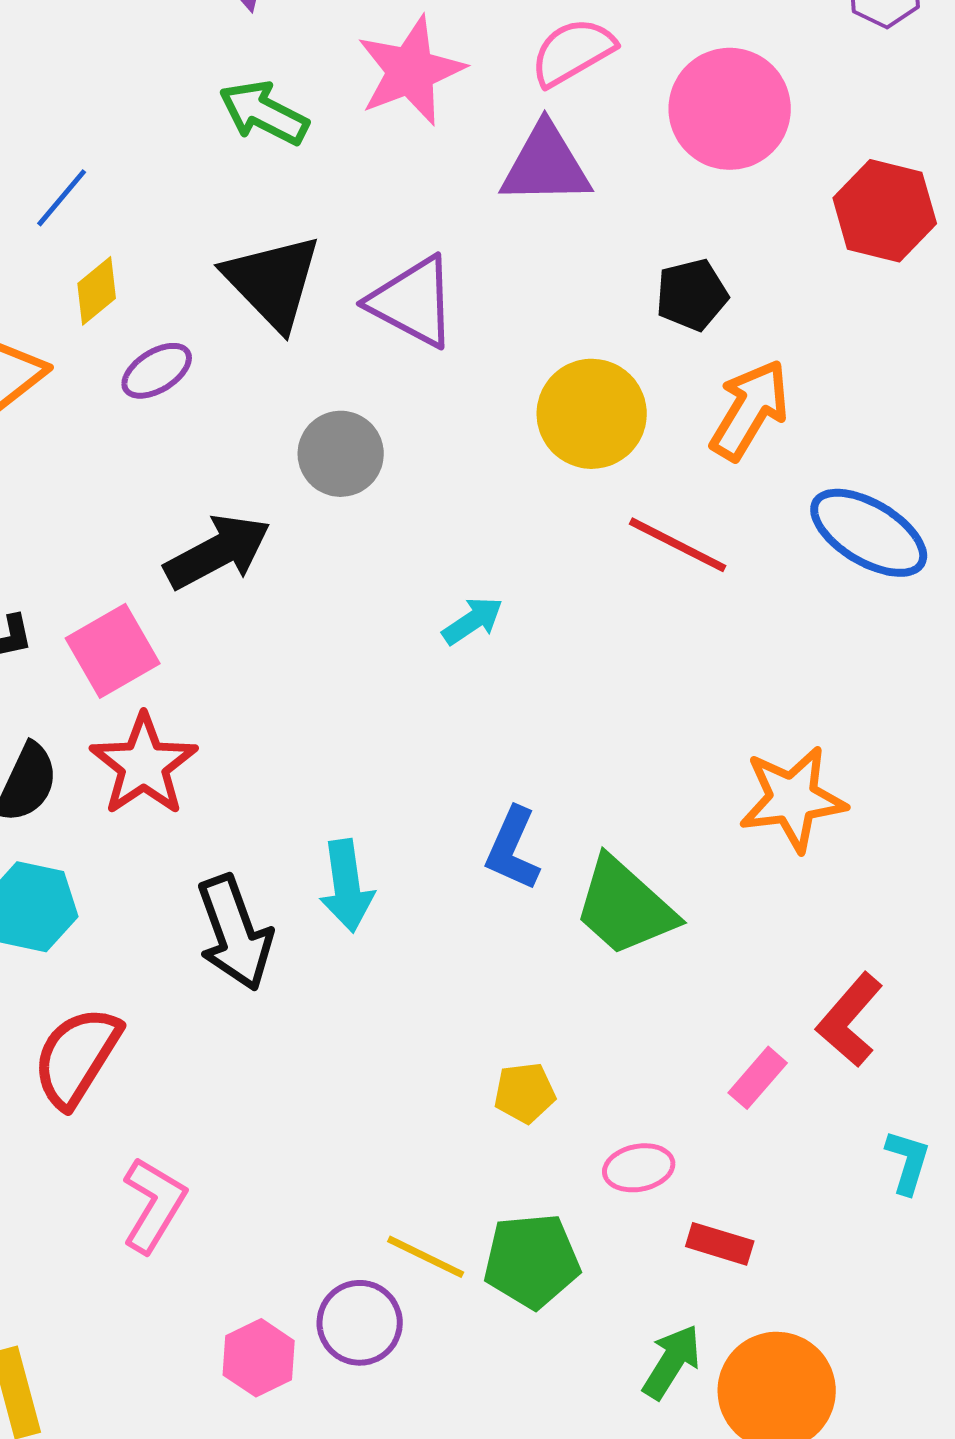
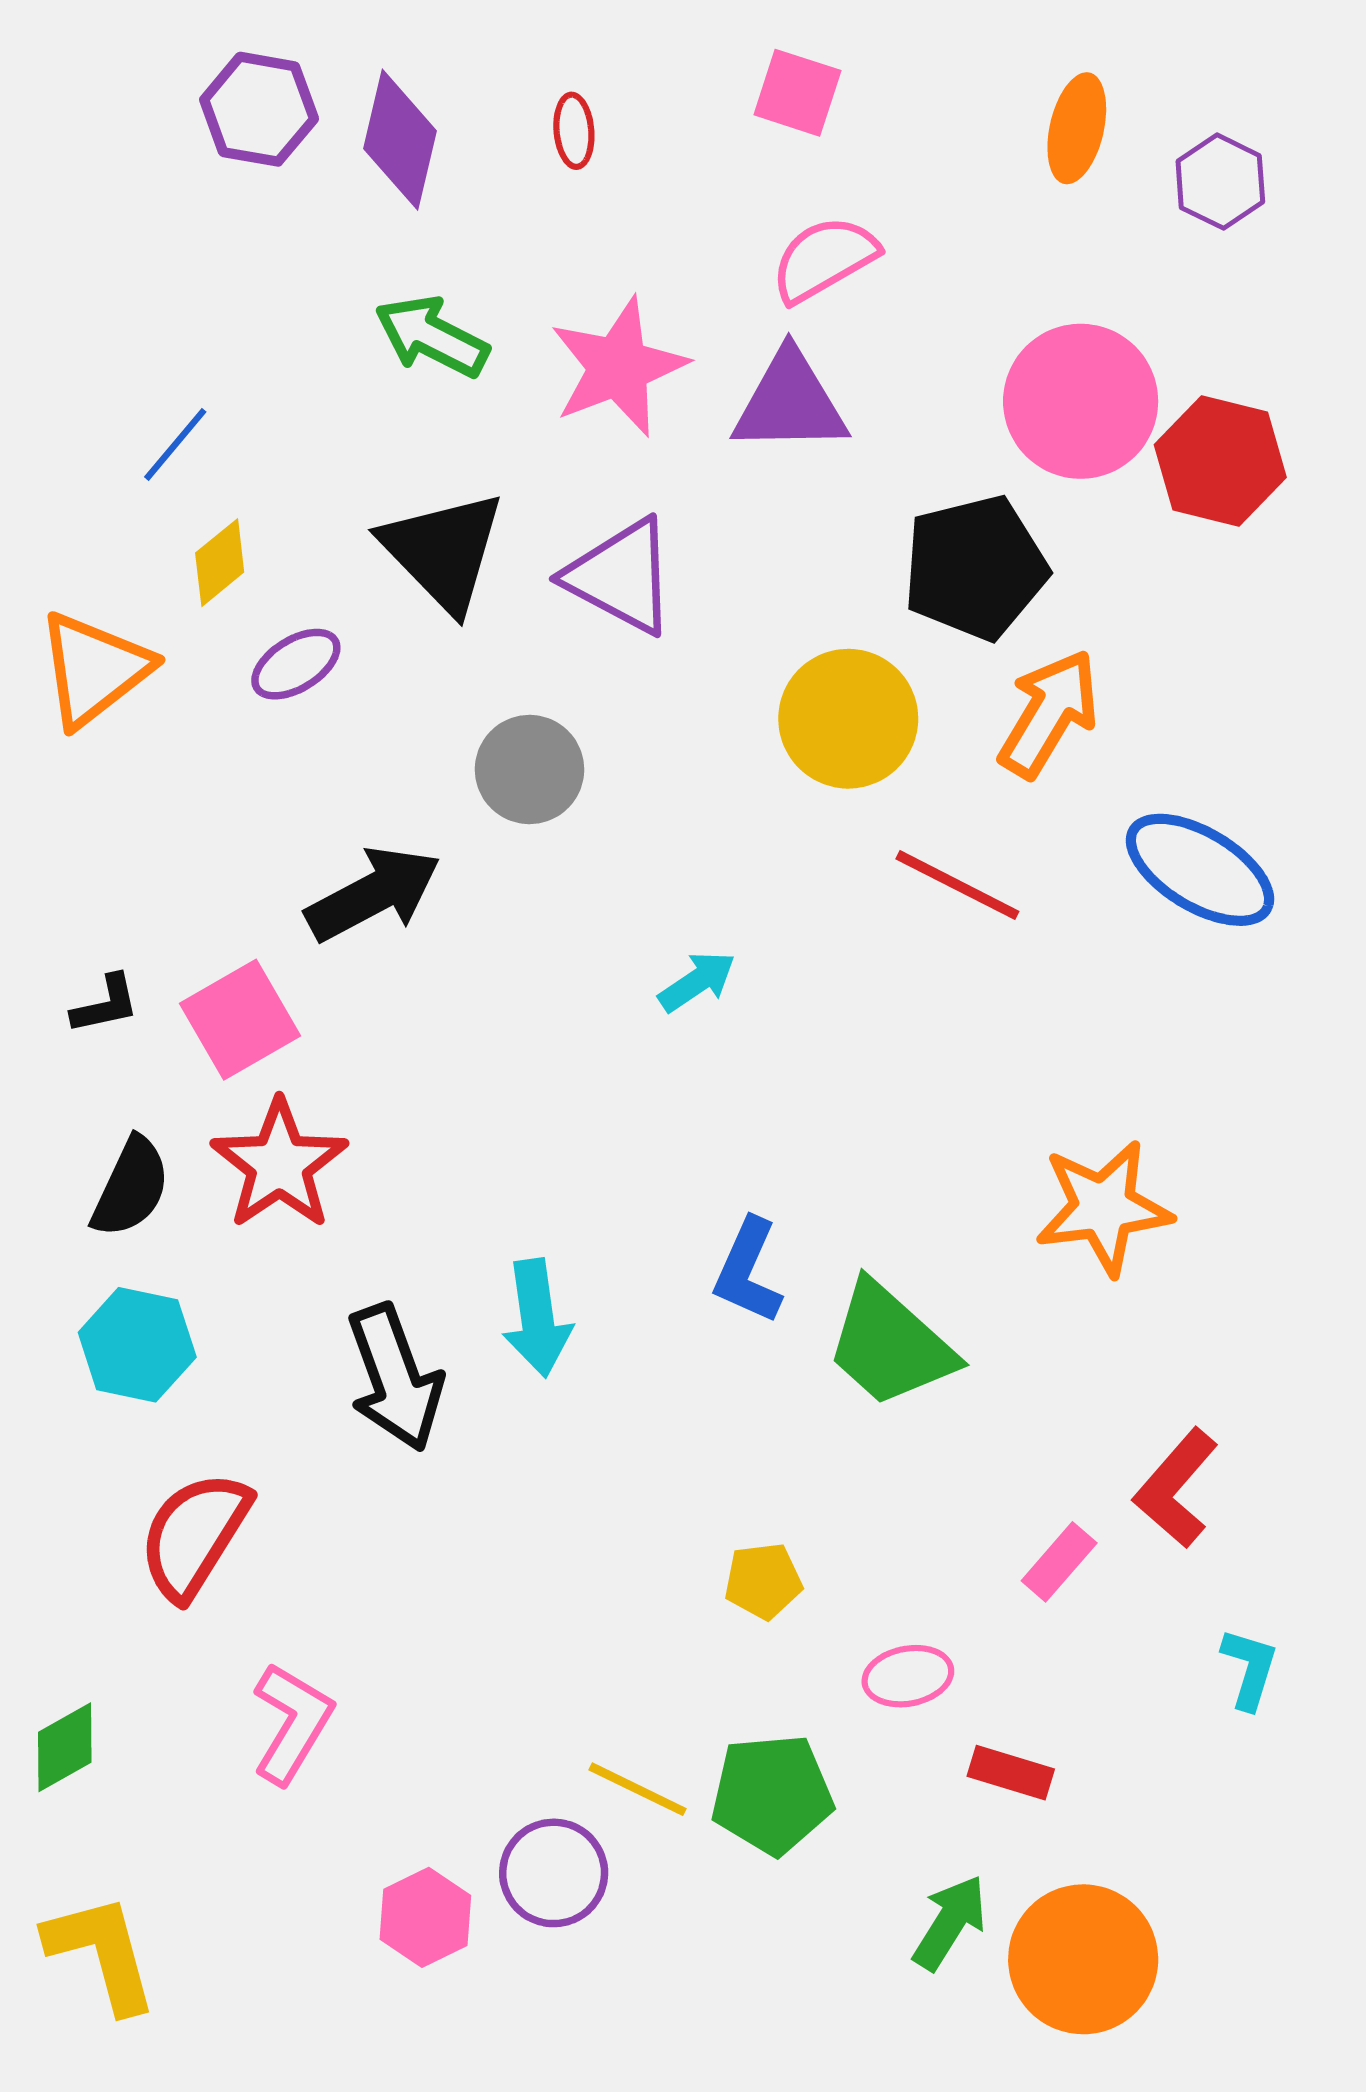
pink star: (411, 71) -> (618, 367), moved
pink circle: (730, 109) -> (1081, 401), moved
black pentagon: (692, 295) -> (975, 568), size x1.6

